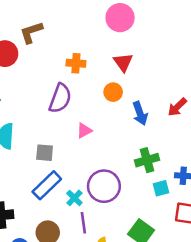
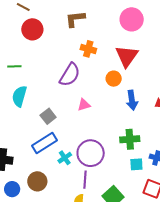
brown L-shape: (31, 32) -> (75, 19), moved
red triangle: (123, 62) -> (127, 56), size x1.4
gray square: (45, 153) -> (48, 116), turned 35
purple line: (83, 223) -> (85, 180), moved

